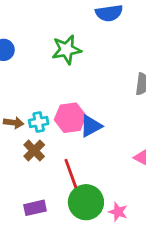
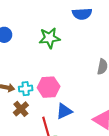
blue triangle: (91, 126) -> (64, 111), moved

